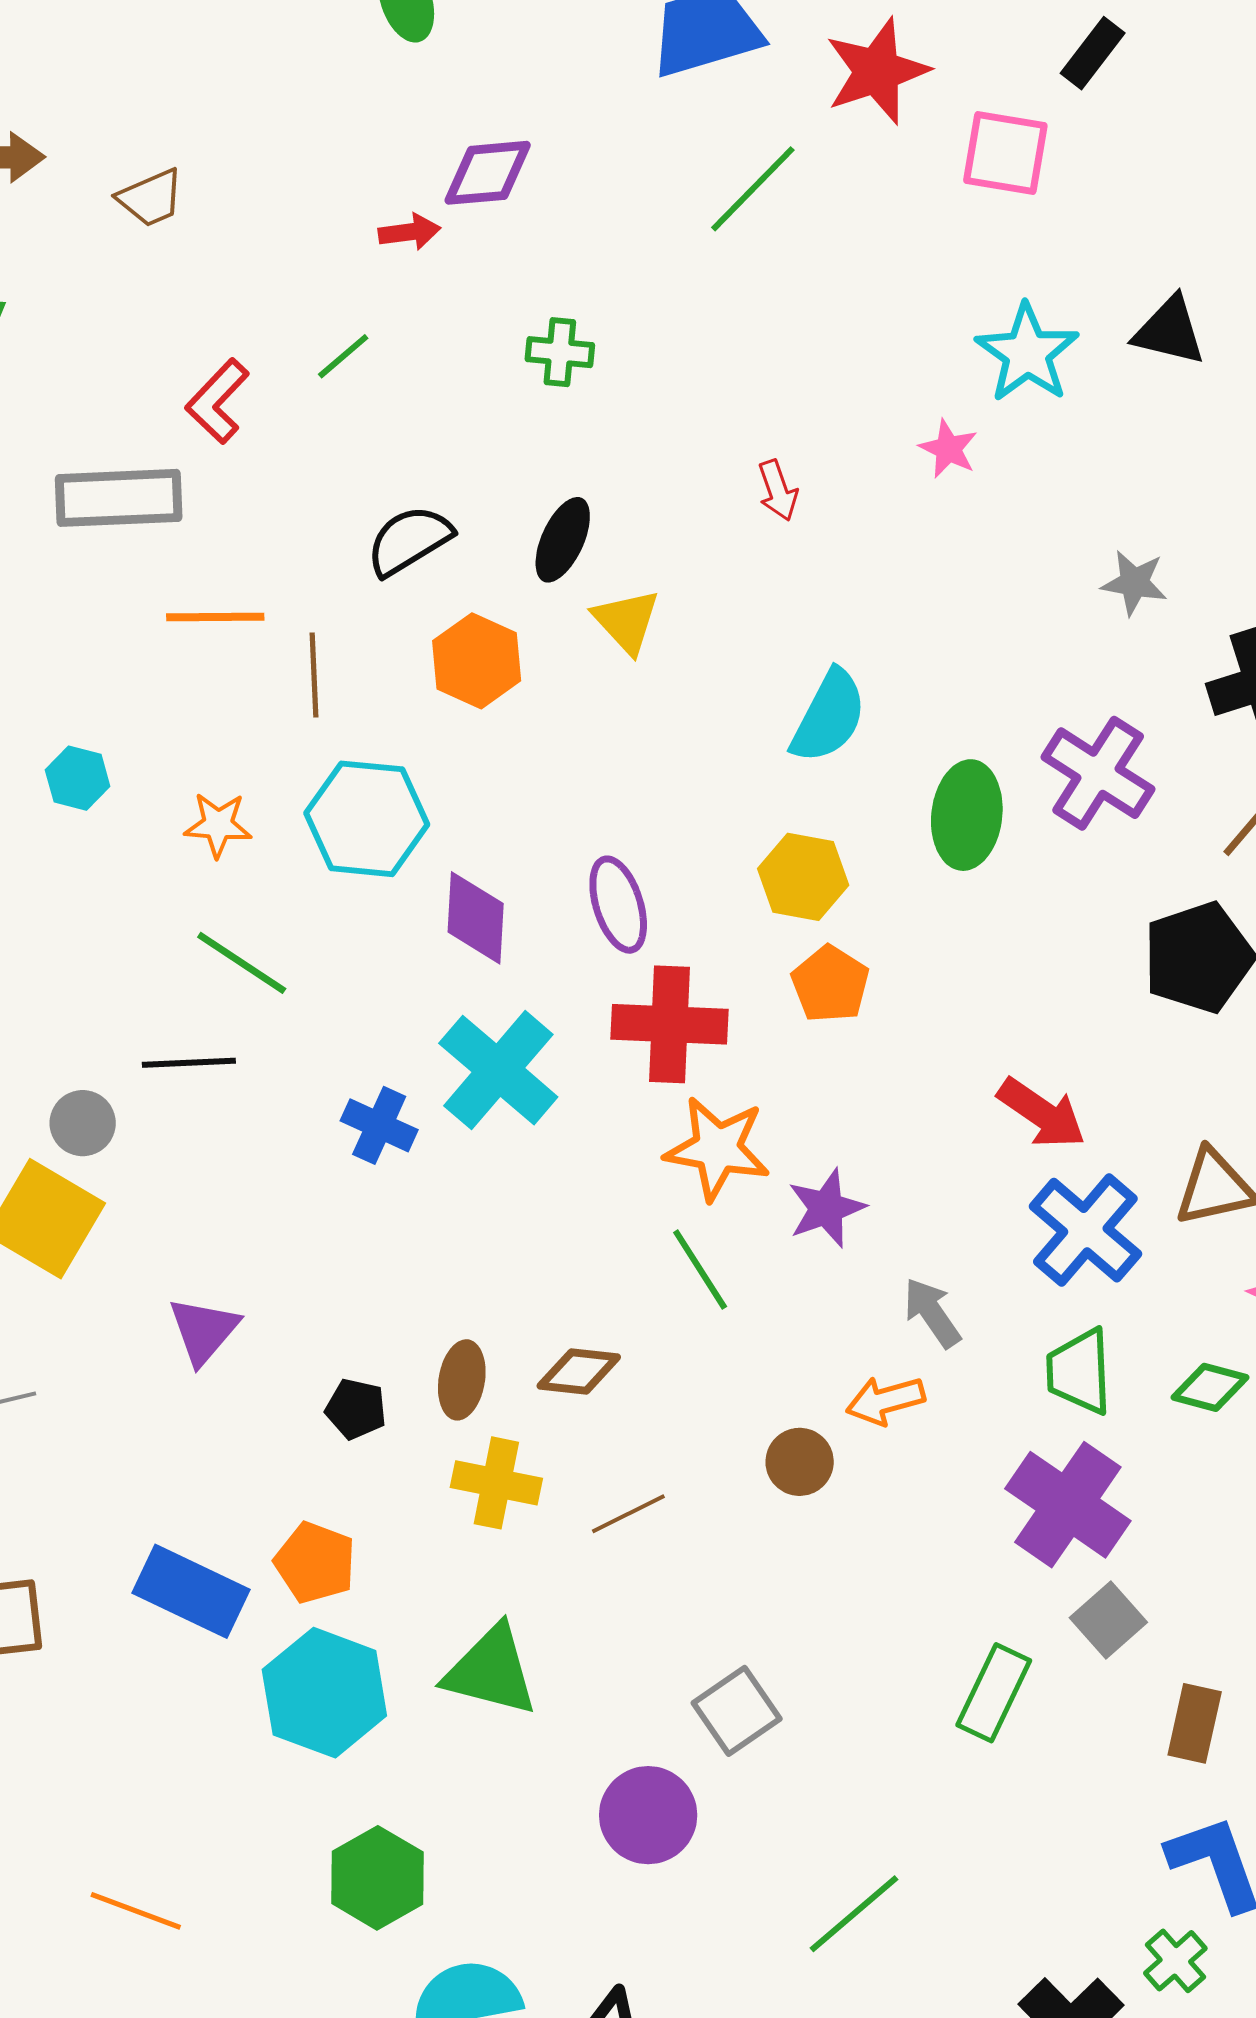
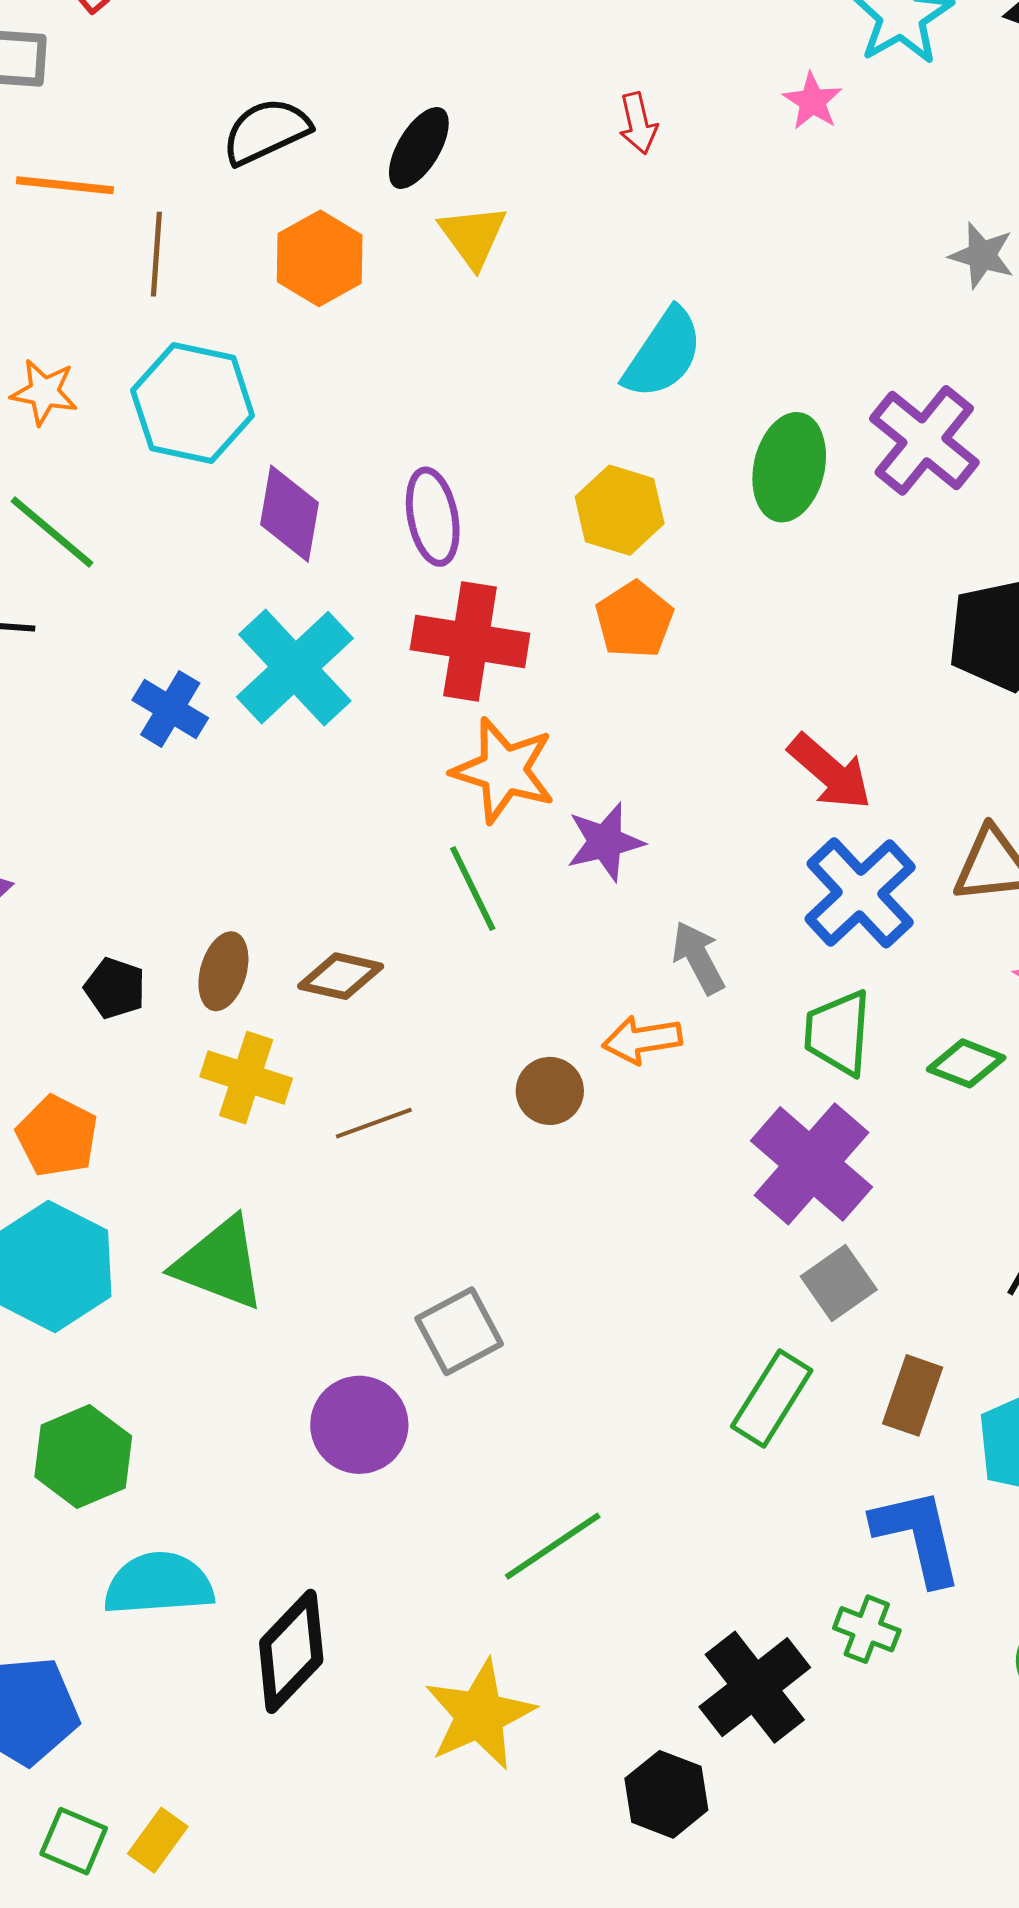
green rectangle: (994, 1693) -> (772, 1398), moved
green cross: (1175, 1961) -> (867, 1629), turned -34

